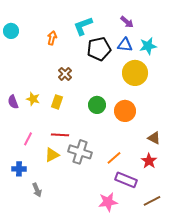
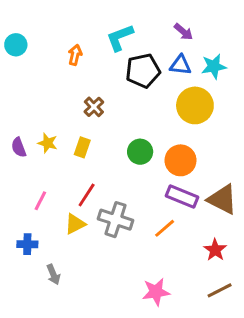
red line: (60, 135) -> (87, 195), turned -60
brown triangle: (154, 138) -> (222, 199), size x1.6
red star: (149, 161) -> (215, 250), moved
purple rectangle: (126, 180) -> (182, 196), moved

